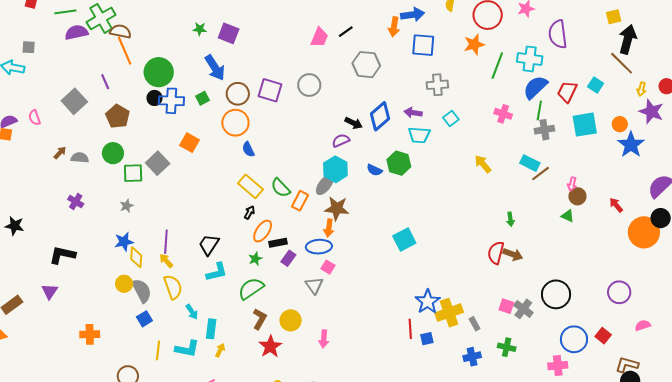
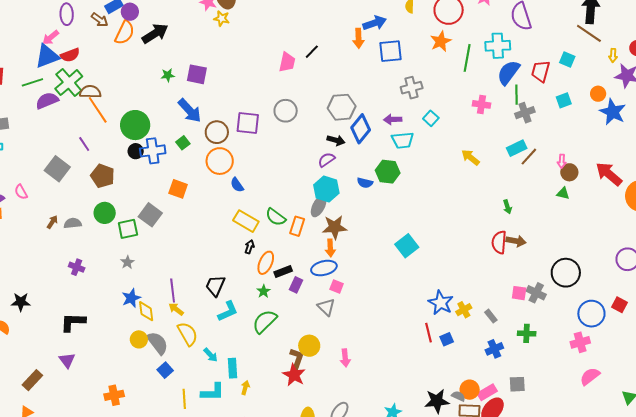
gray hexagon: (366, 65) -> (342, 107), moved
cyan square: (585, 125) -> (564, 100), size x0.6
cyan rectangle: (530, 163) -> (517, 148), turned -42
red arrow: (616, 205) -> (609, 174), size x1.8
yellow cross: (449, 313) -> (464, 310), size x0.6
brown L-shape: (260, 319) -> (297, 358), moved

